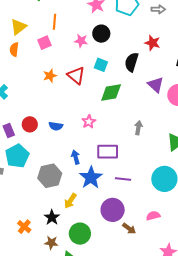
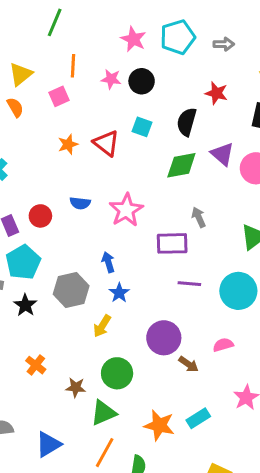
pink star: (81, 41) -> (111, 79), moved
orange semicircle: (14, 49) -> (15, 107), turned 144
green diamond: (111, 93) -> (181, 165), moved
pink star: (89, 122) -> (126, 210), size x1.6
blue semicircle: (56, 126) -> (80, 203), moved
gray arrow: (138, 128) -> (199, 217), turned -32
purple rectangle: (108, 152) -> (172, 243), moved
blue star: (91, 178) -> (119, 293), moved, size x0.6
purple line: (123, 179) -> (189, 284), moved
black star: (52, 217) -> (25, 305), moved

